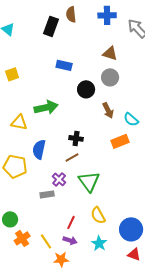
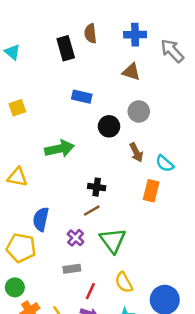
black rectangle: (51, 26) -> (66, 48), turned -36
brown triangle: (110, 53) -> (131, 72), moved
yellow triangle: (19, 122) -> (17, 177), moved
orange rectangle: (120, 141) -> (151, 191), turned -54
blue semicircle: (39, 149) -> (41, 219), moved
yellow pentagon: (15, 166) -> (21, 248), moved
gray rectangle: (47, 194) -> (72, 269), moved

